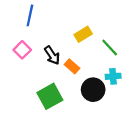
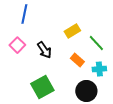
orange rectangle: (72, 66) -> (77, 60), moved
black circle: (93, 90) -> (86, 91), moved

